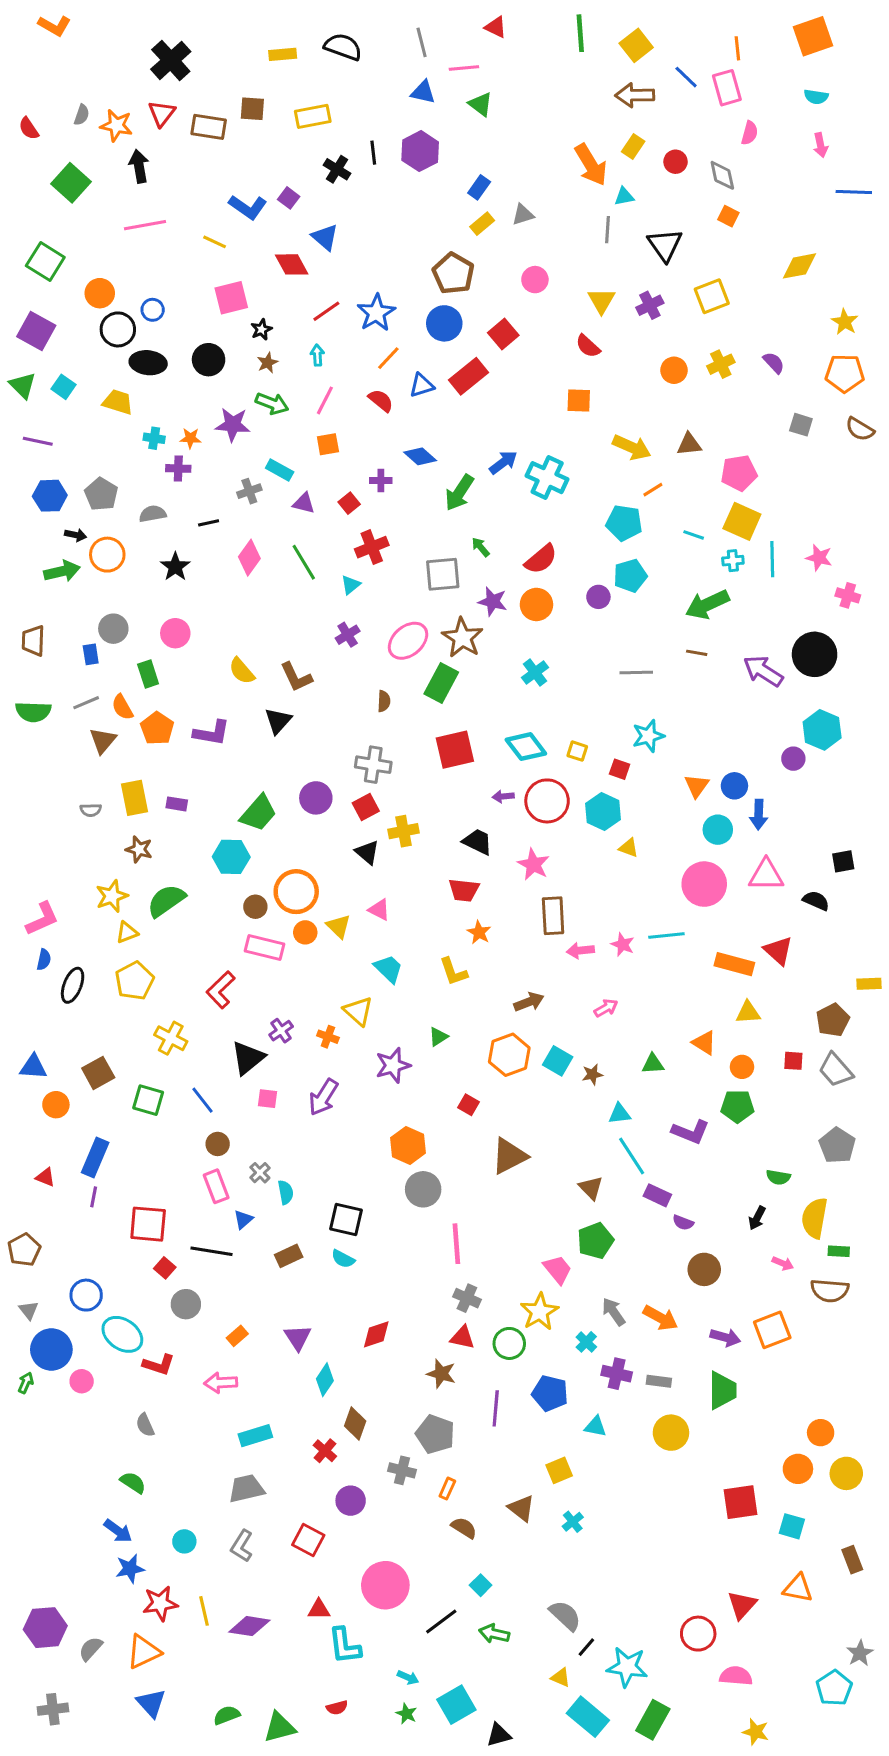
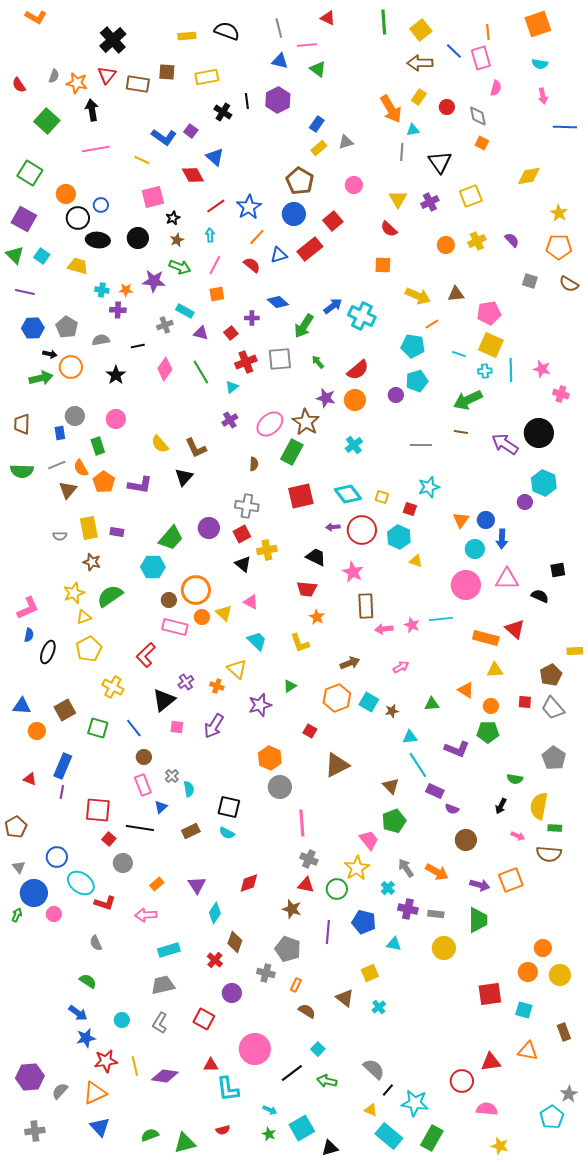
gray square: (443, 574) -> (280, 359), moved
red triangle: (742, 1605) -> (491, 1062), turned 40

